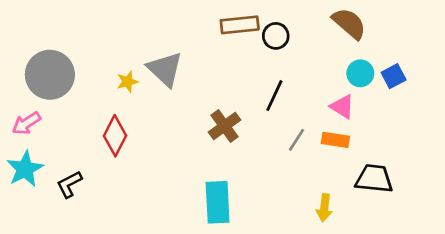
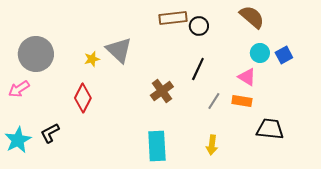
cyan star: (25, 169) -> (18, 140), moved
yellow arrow: (324, 208) -> (212, 145), moved

